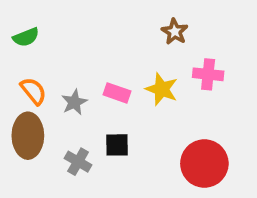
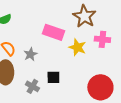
brown star: (175, 32) -> (84, 16), size x1.6
pink rectangle: (117, 93) -> (53, 32), moved, size x1.5

